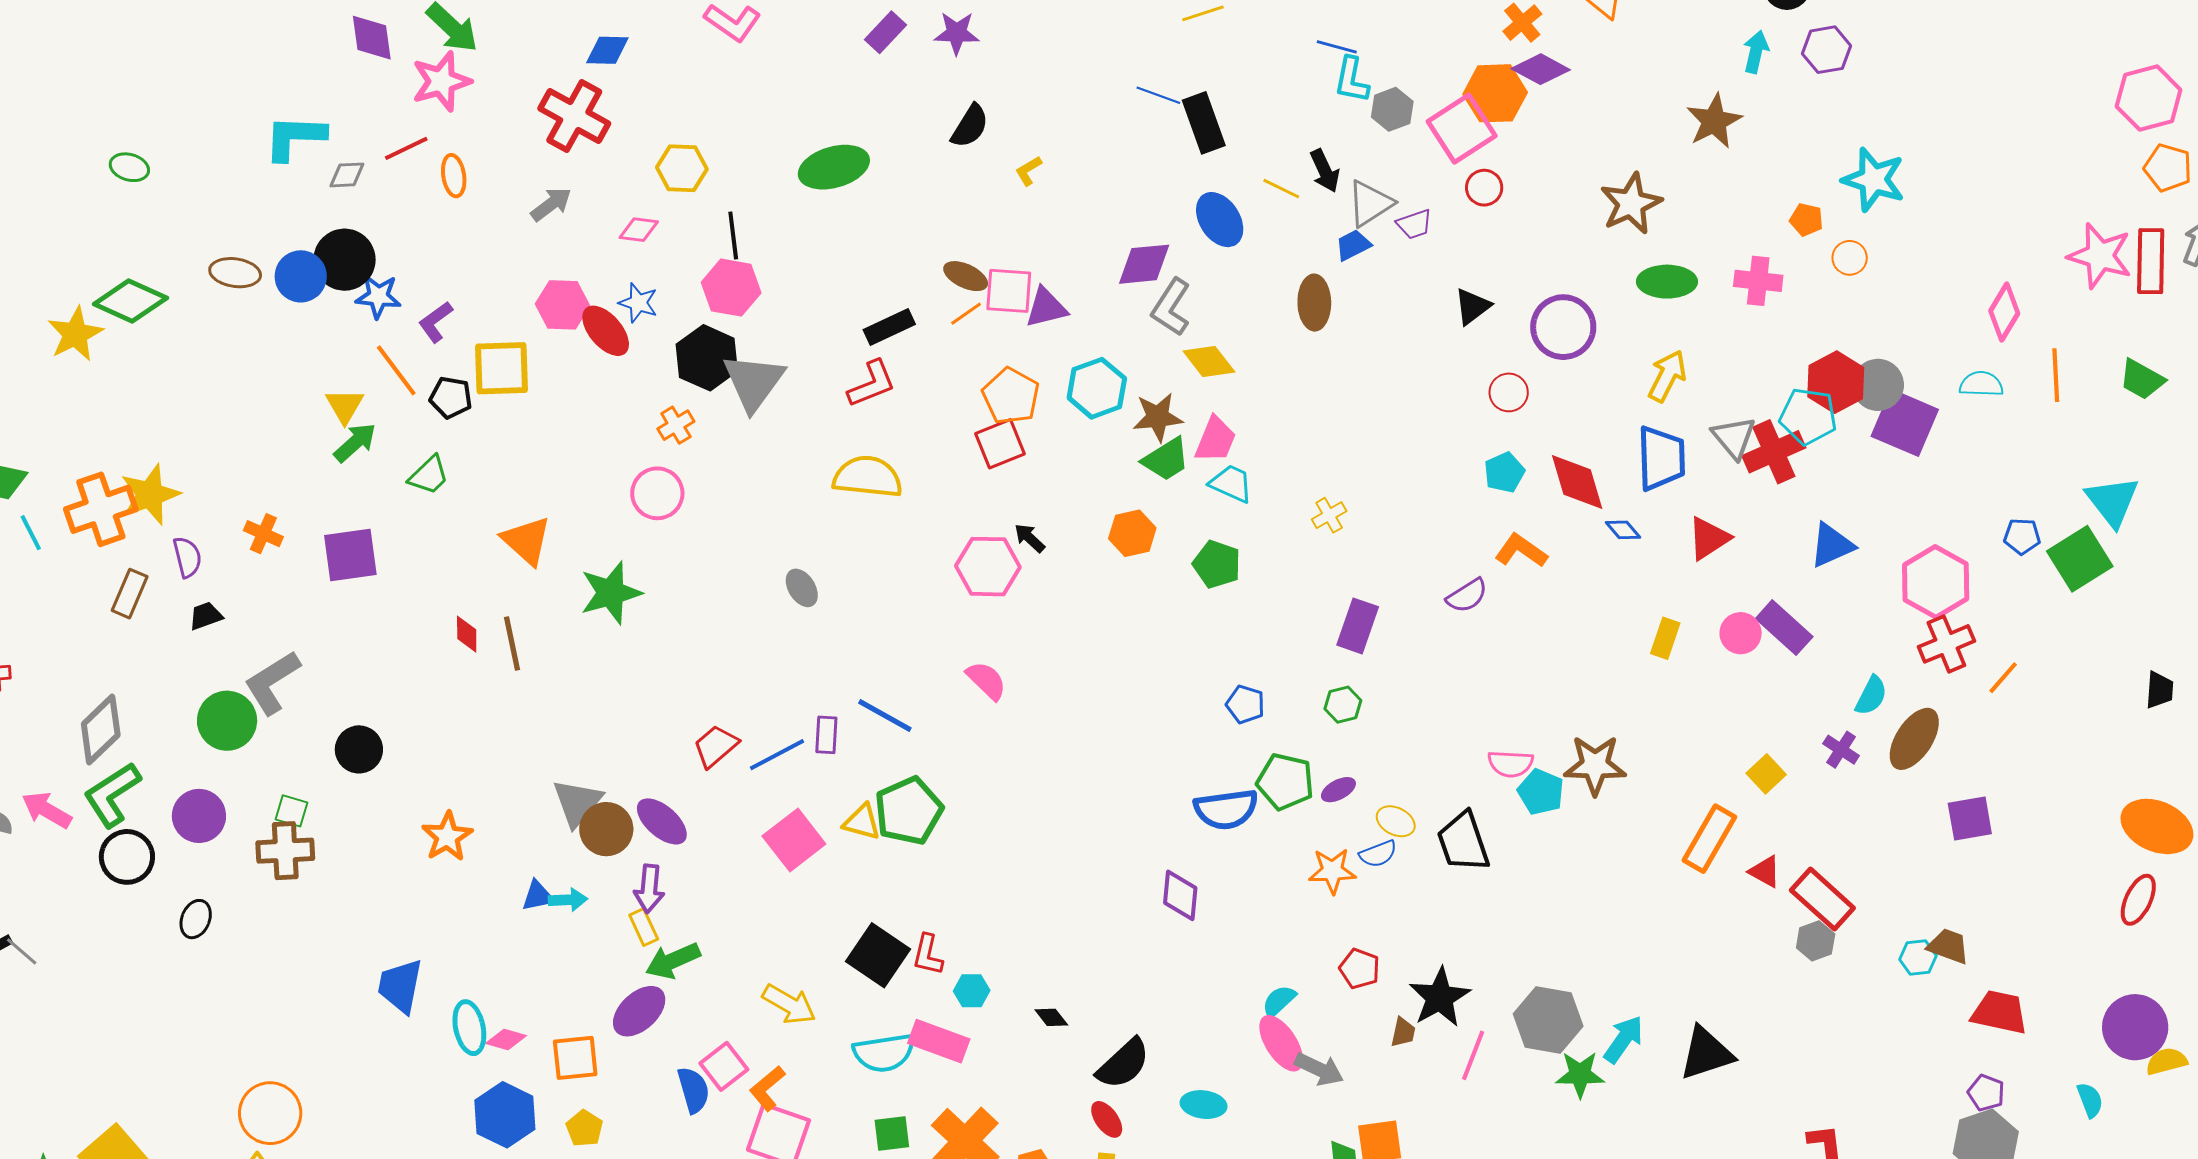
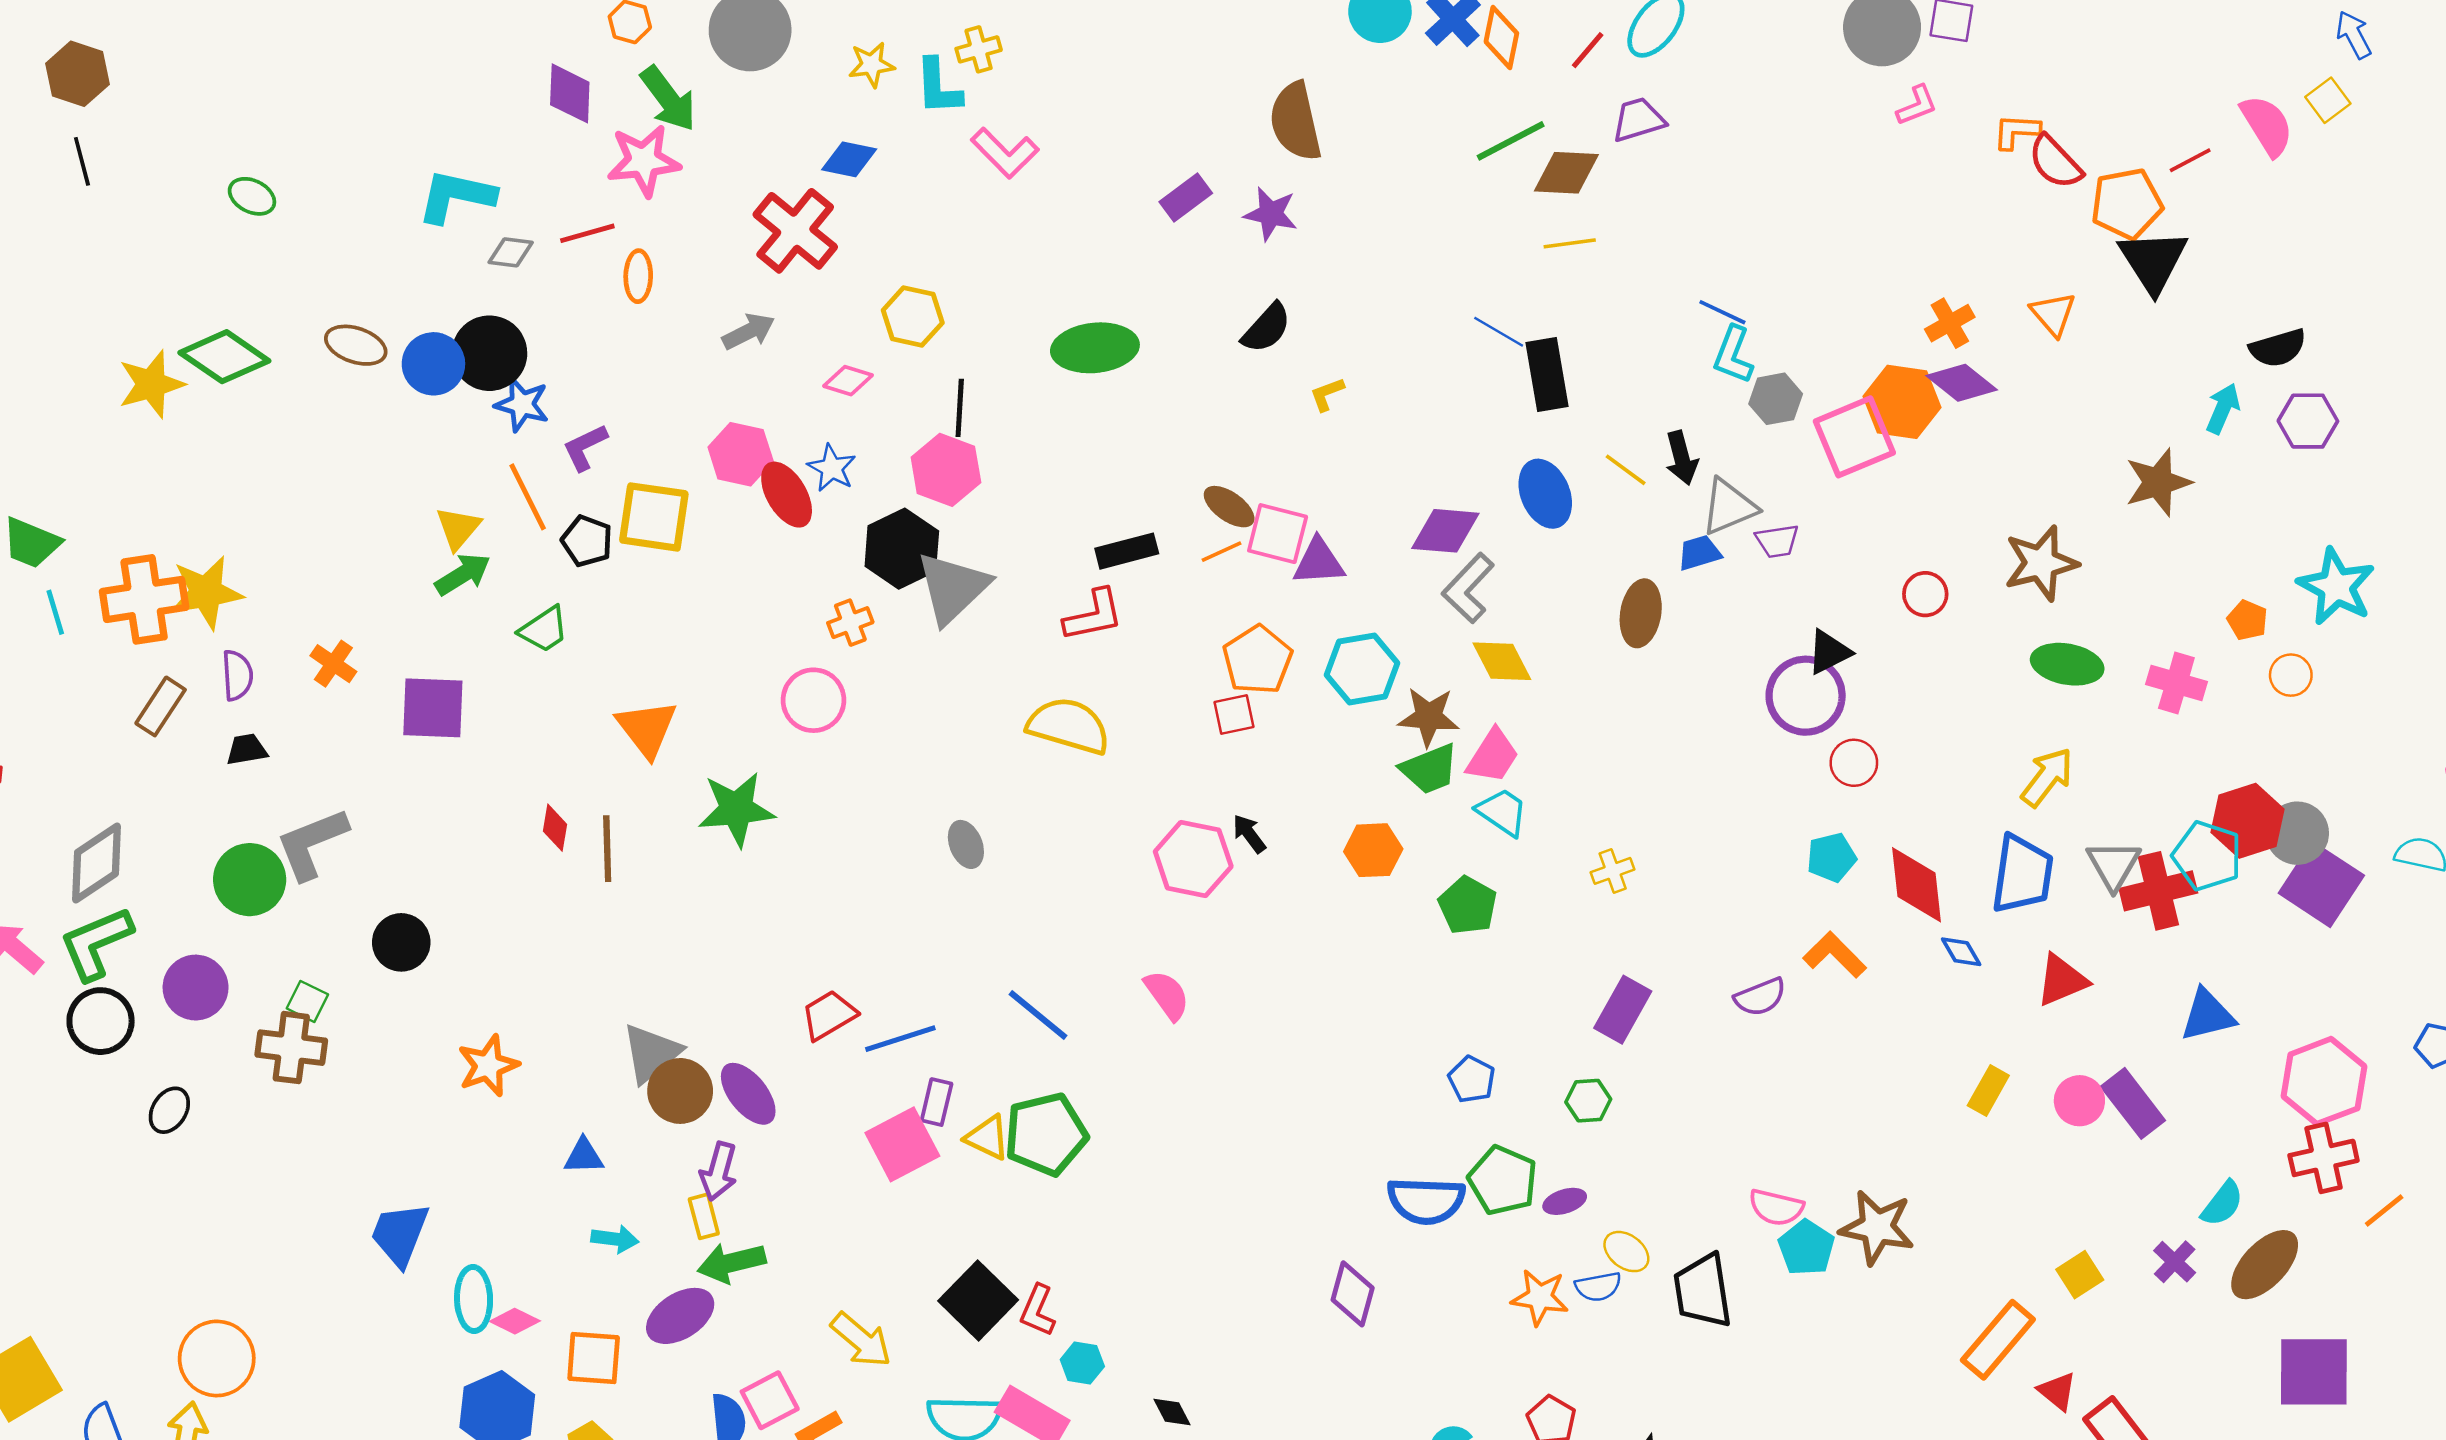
red circle: (1484, 188) -> (1925, 594), moved
purple circle: (1563, 327) -> (1806, 696), moved
red square: (1000, 444) -> (1234, 715), size x0.7
purple rectangle: (826, 735) -> (937, 1102), moved
purple square: (1970, 819) -> (2314, 1372), size x1.4
cyan arrow: (568, 900) -> (615, 1239), moved

